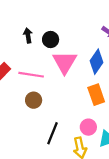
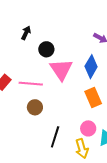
black arrow: (28, 35) -> (26, 33), moved, turned 40

